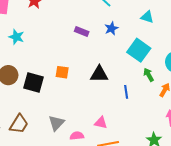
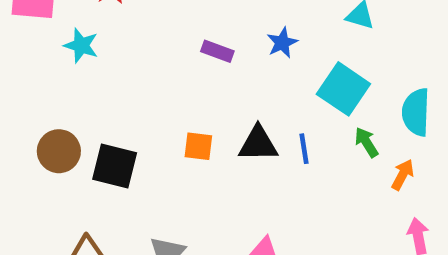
cyan star: (16, 37) -> (81, 46), moved
orange square: (62, 72) -> (198, 146), moved
blue line: (126, 92) -> (304, 149), moved

